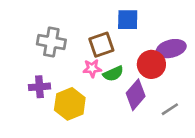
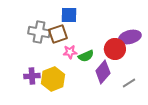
blue square: (128, 20) -> (69, 15), moved
brown square: (101, 45) -> (58, 34), moved
purple cross: (39, 87) -> (32, 76), moved

